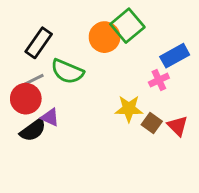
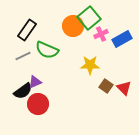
pink cross: (159, 80) -> (101, 34), moved
red circle: (26, 99) -> (38, 104), moved
yellow star: (129, 109) -> (90, 65), moved
purple triangle: (50, 117) -> (35, 82), turned -48

